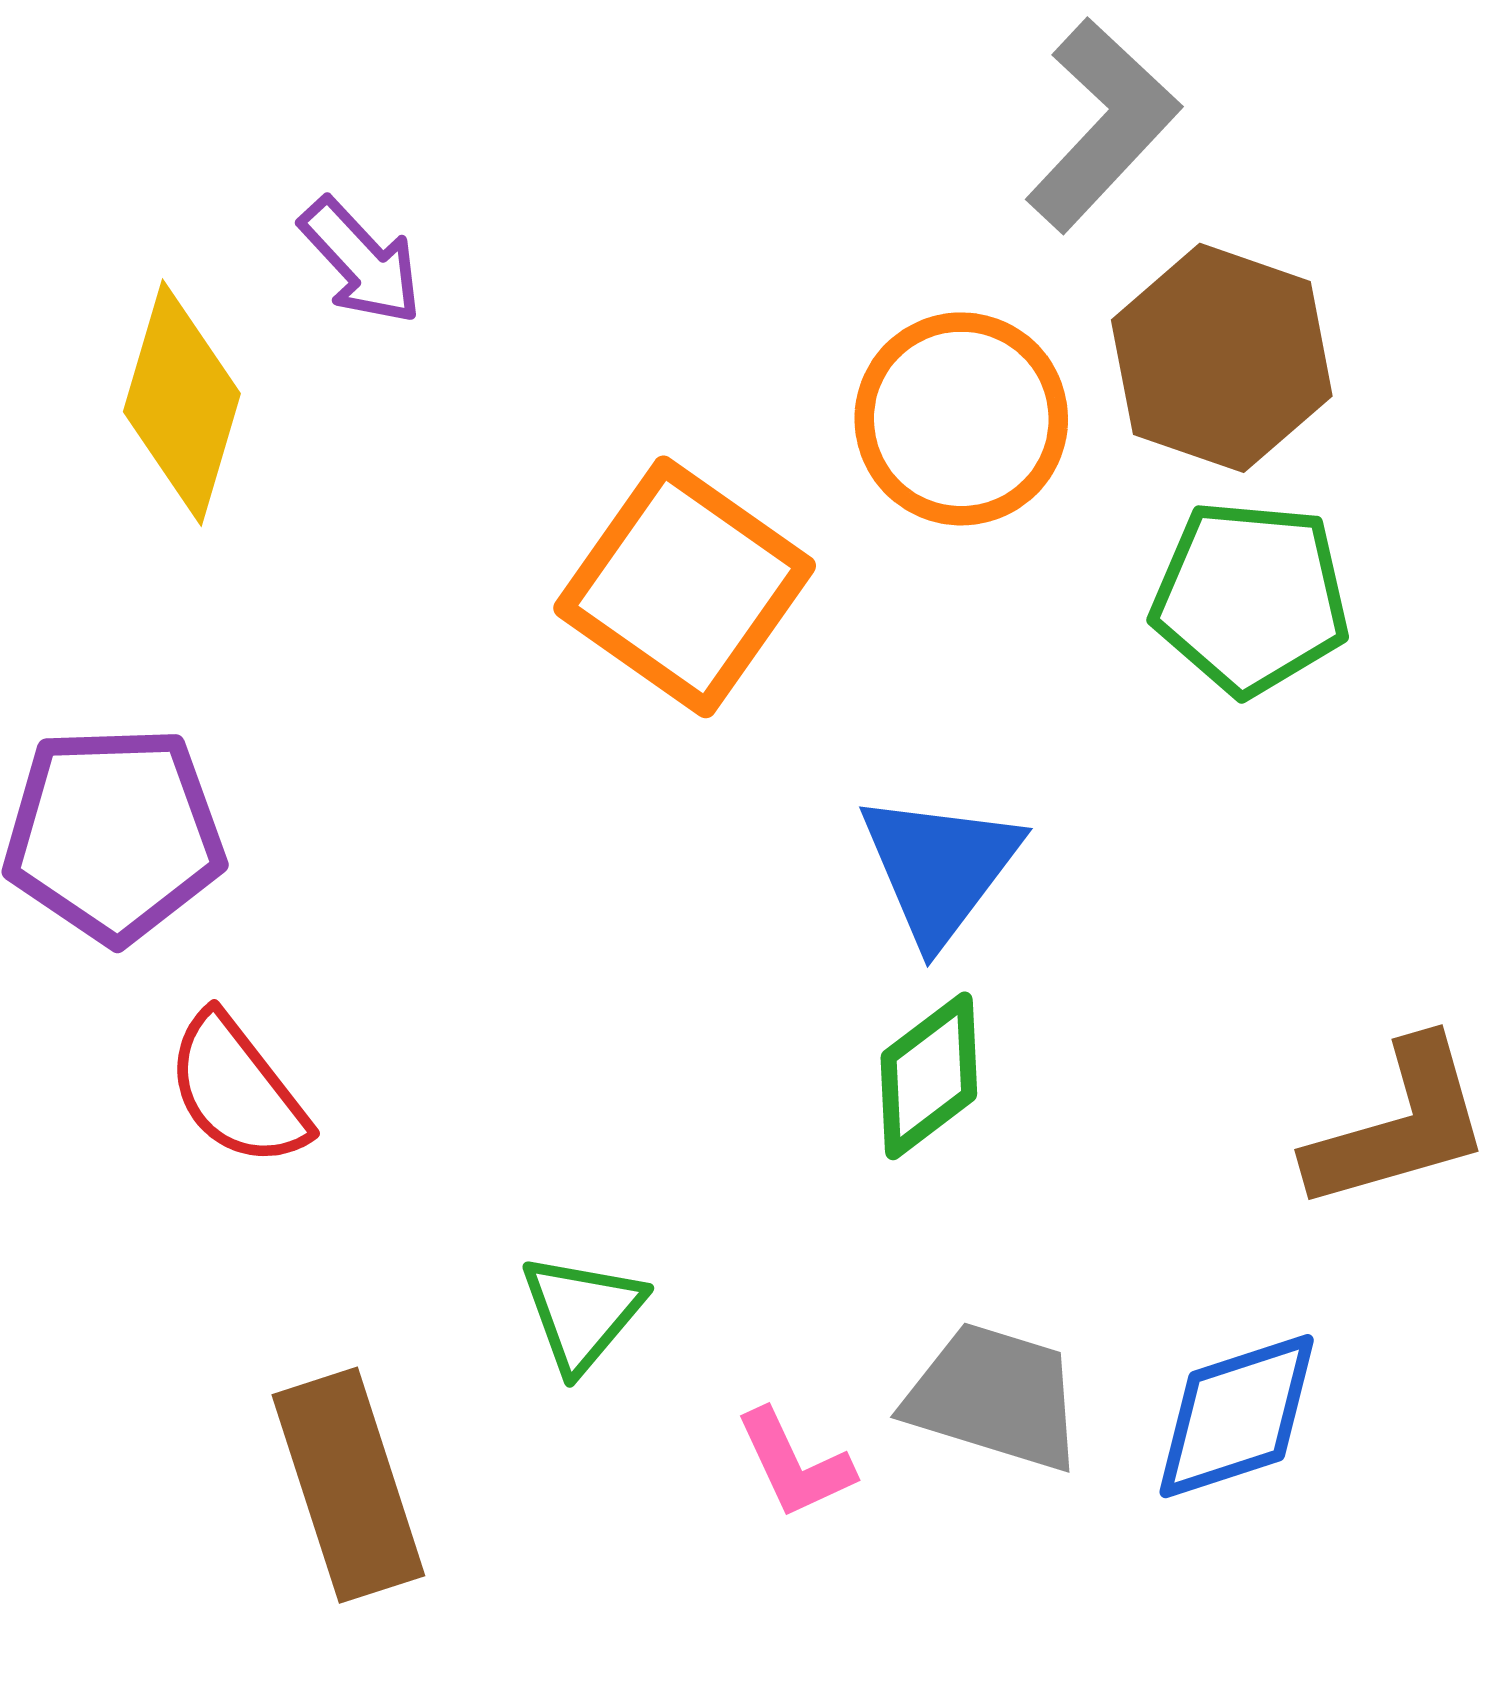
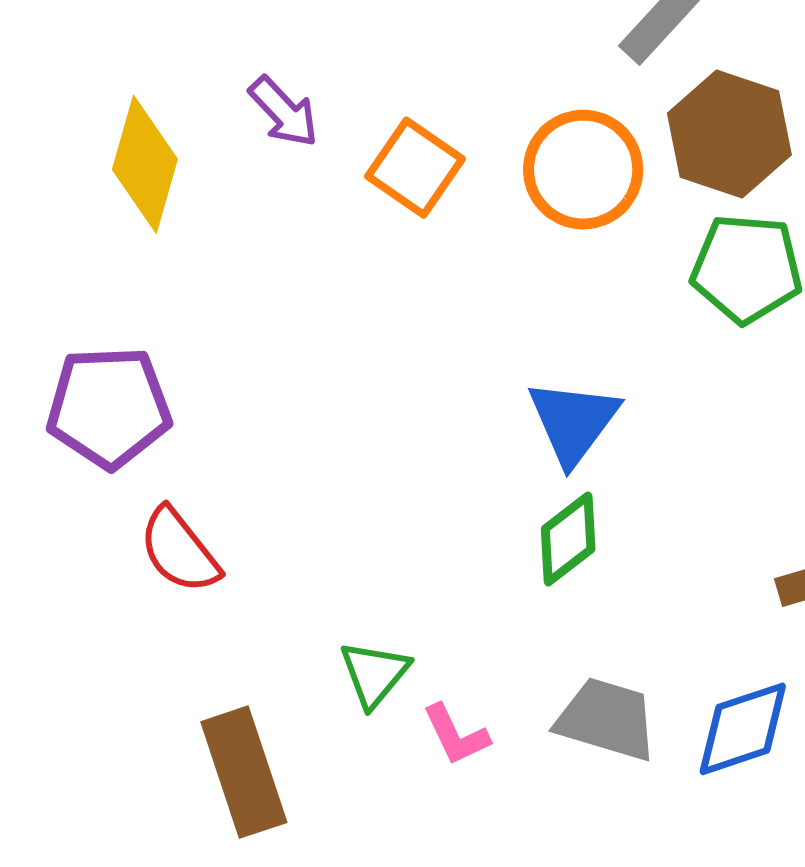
purple arrow: (361, 261) -> (284, 112), moved
orange square: (685, 587) -> (415, 168), moved, size x0.7
pink L-shape: (794, 1464) -> (456, 735), moved

